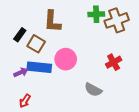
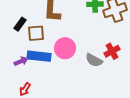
brown square: (36, 44) -> (36, 33), turned -36
gray semicircle: (93, 90) -> (94, 60), moved

